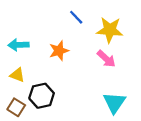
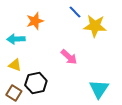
blue line: (76, 17) -> (75, 12), moved
orange star: (59, 51) -> (35, 21), moved
pink arrow: (106, 59) -> (69, 57), moved

